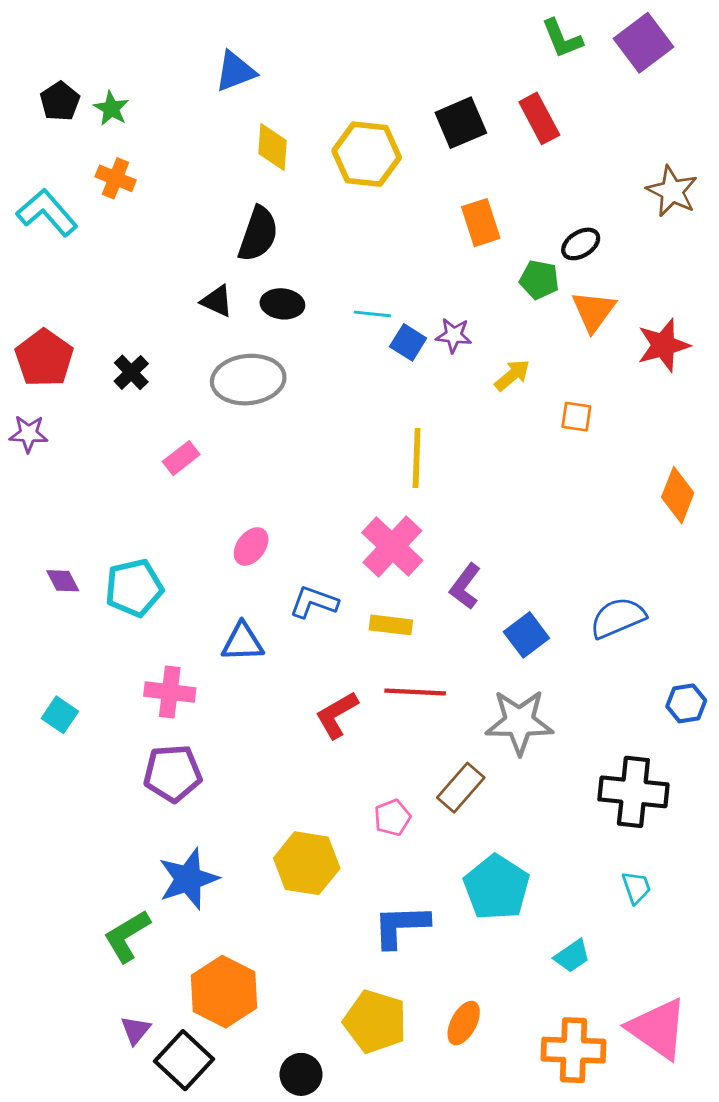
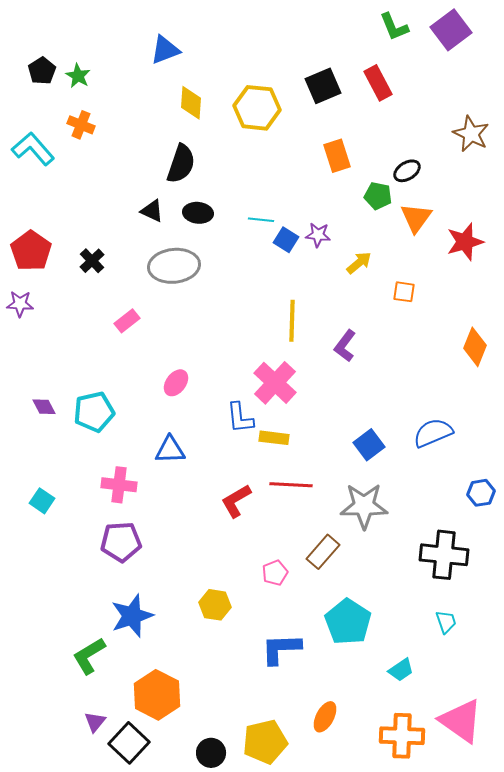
purple L-shape: (465, 586) -> (345, 346), moved
blue L-shape: (314, 602) -> (240, 418), moved, turned -116
yellow hexagon: (307, 863) -> (215, 605), size x0.7
yellow pentagon: (375, 1022) -> (265, 742), moved, turned -30

